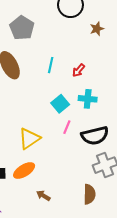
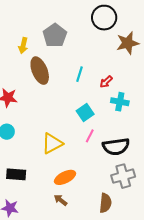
brown star: (97, 29) -> (128, 43), size x1.6
cyan cross: (88, 99) -> (120, 102), moved
orange ellipse: (24, 171) -> (65, 177), moved

